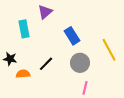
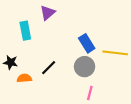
blue rectangle: (72, 36) -> (87, 43), moved
yellow line: (109, 50) -> (115, 53), turned -55

